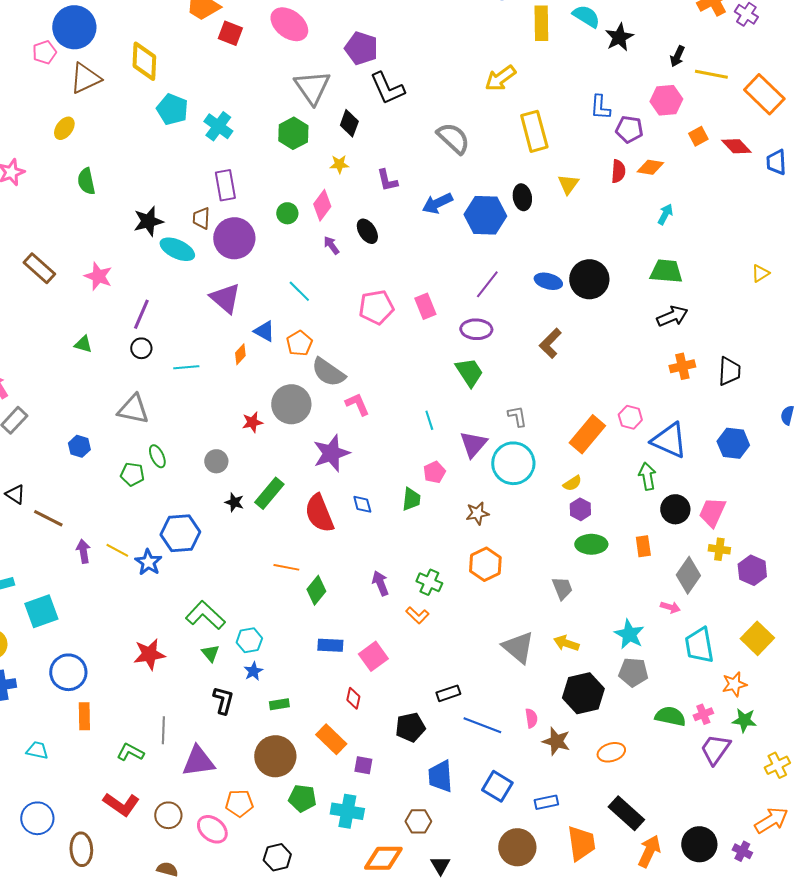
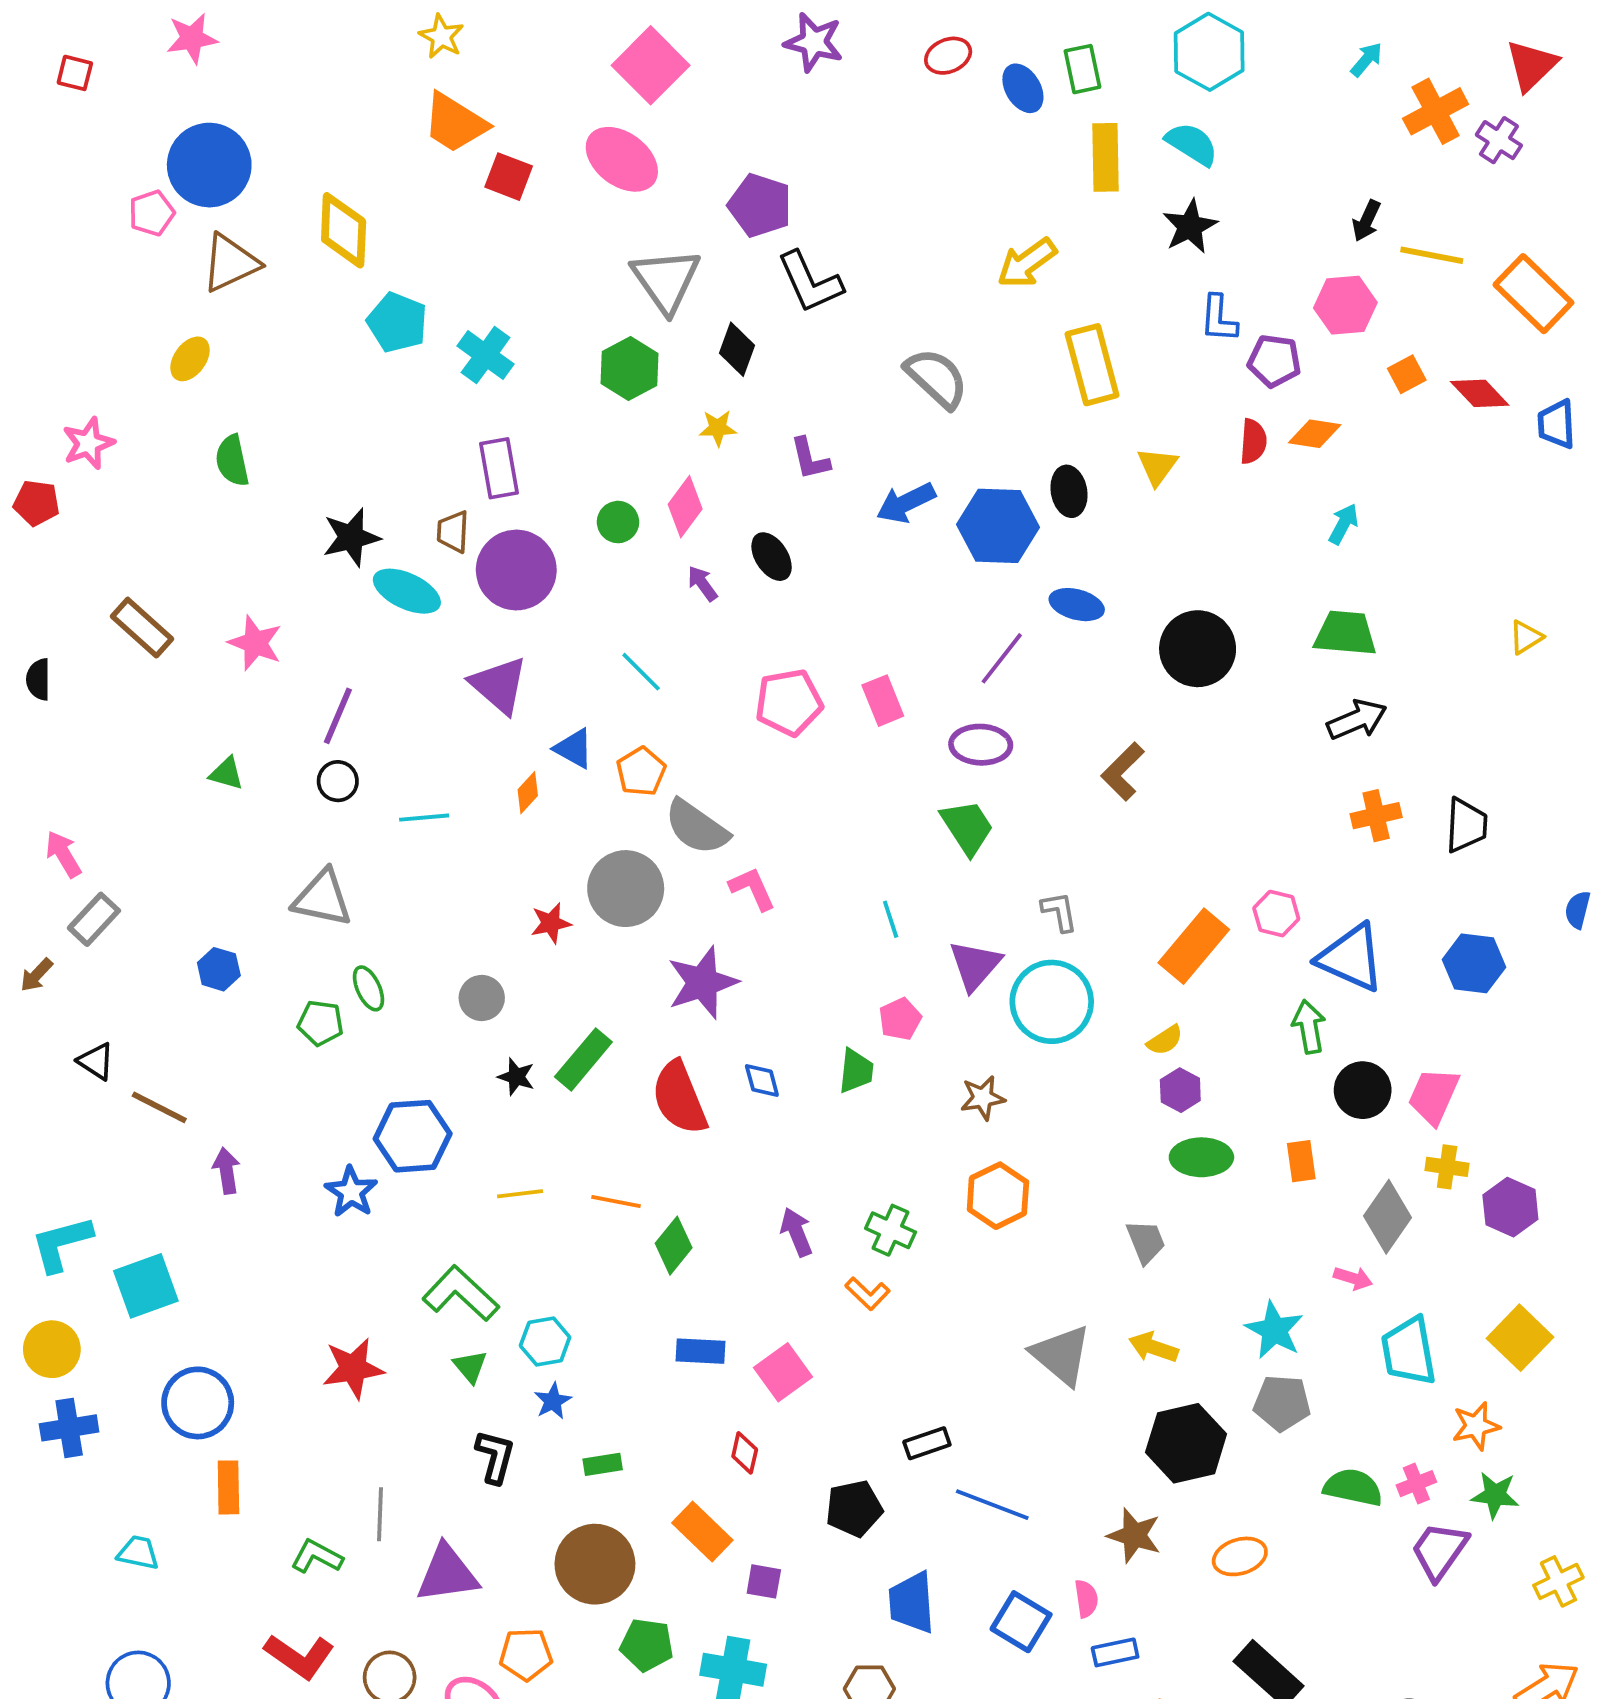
black star: (619, 37) -> (1190, 226), moved
blue ellipse: (548, 281) -> (1077, 605), moved
yellow line: (117, 550) -> (520, 1194), moved, turned -35
pink semicircle: (531, 718) -> (1086, 1599), moved

